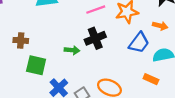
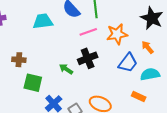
orange arrow: (160, 26) -> (148, 47), turned -144
green arrow: (72, 50) -> (66, 69), turned -152

